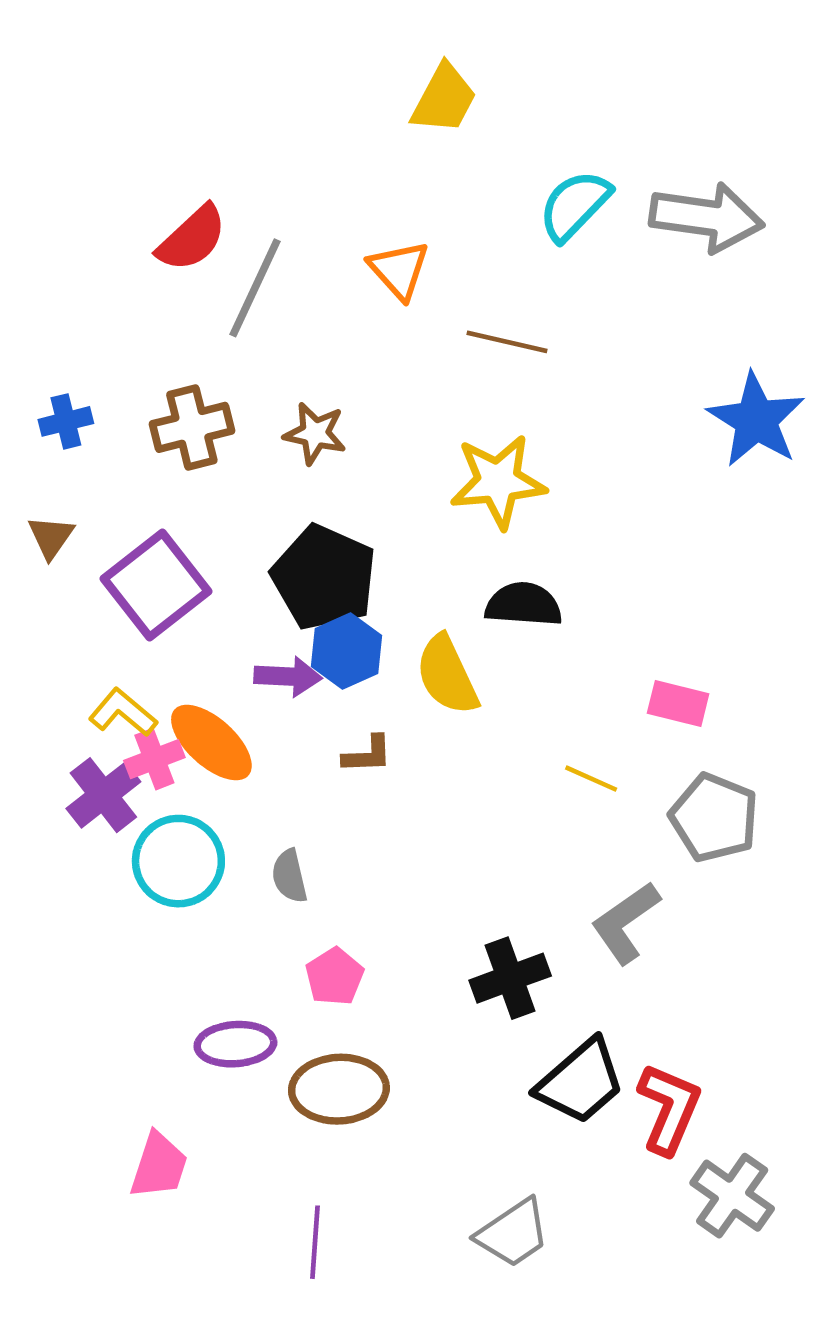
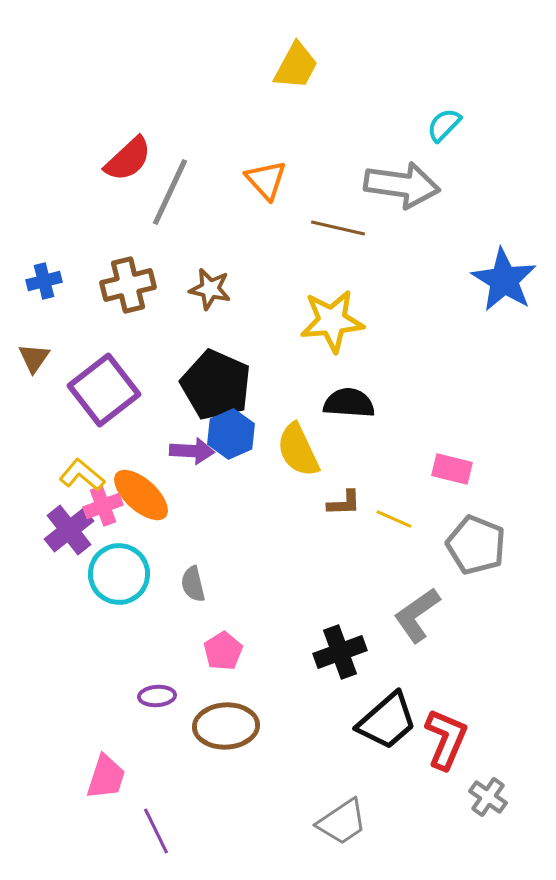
cyan semicircle: (575, 205) -> (444, 125), moved, size x0.7
gray arrow: (707, 217) -> (402, 185), moved
brown L-shape: (367, 755) -> (344, 503), moved
purple ellipse: (235, 1044) -> (157, 696), size x0.7
gray cross: (732, 1196) -> (488, 797), size x0.7
purple line: (315, 1242) -> (156, 831), moved, turned -30

